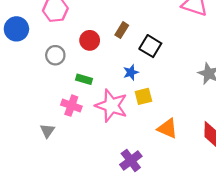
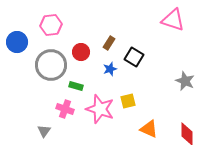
gray circle: (55, 55) -> (51, 65), size x1.8
blue star: (131, 72) -> (110, 69), moved

